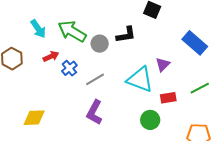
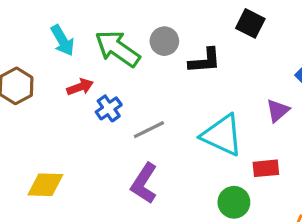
gray circle: (100, 44) -> (164, 41), moved
purple triangle: (163, 64) -> (278, 111), moved

